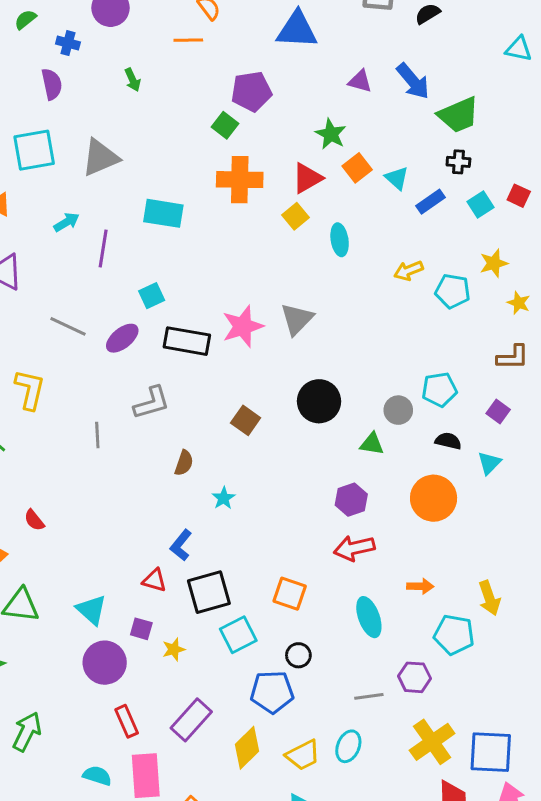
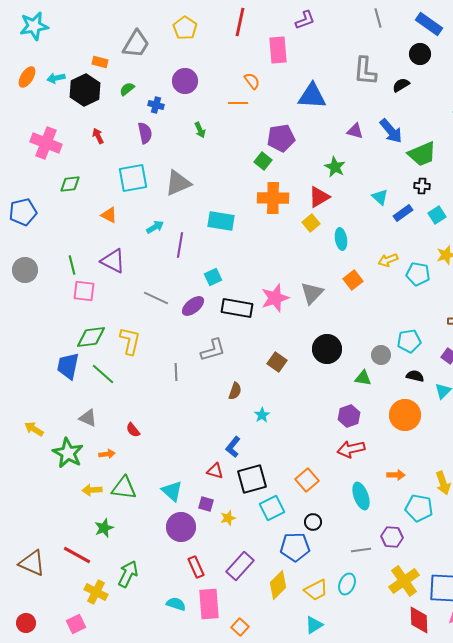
orange square: (357, 168) -> (353, 280), moved
orange square: (290, 594) -> (307, 480), turned 30

